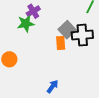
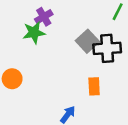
orange rectangle: (61, 43) -> (94, 86), moved

